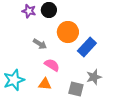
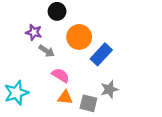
purple star: (29, 11) -> (34, 32), moved
orange triangle: (45, 84) -> (65, 97), moved

